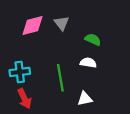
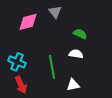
gray triangle: (62, 23) -> (55, 12), moved
cyan cross: (20, 72) -> (17, 62), turned 30

